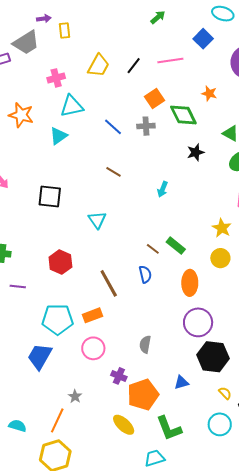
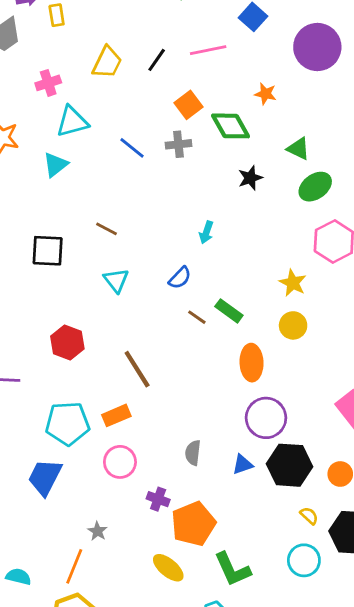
brown line: (113, 172) -> (106, 229), moved
blue semicircle: (145, 274) -> (180, 278), moved, turned 60
blue triangle: (181, 382) -> (243, 465), moved

